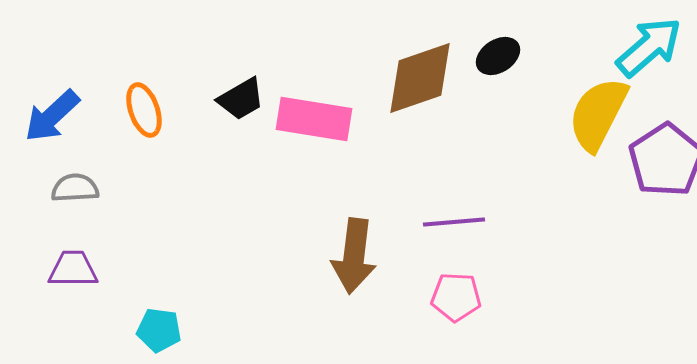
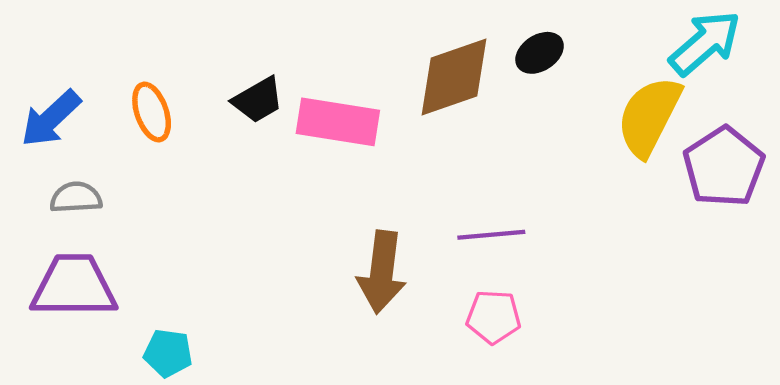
purple trapezoid: (73, 269) -> (74, 286), size x1.6

